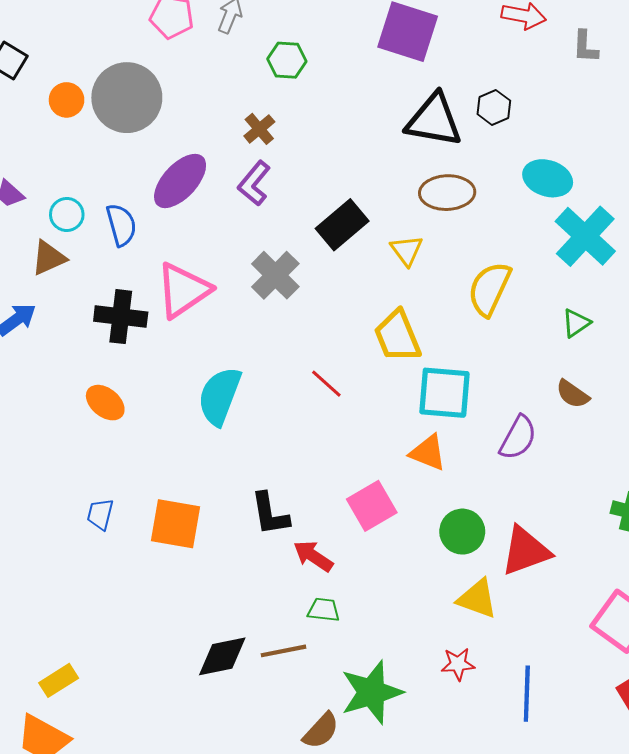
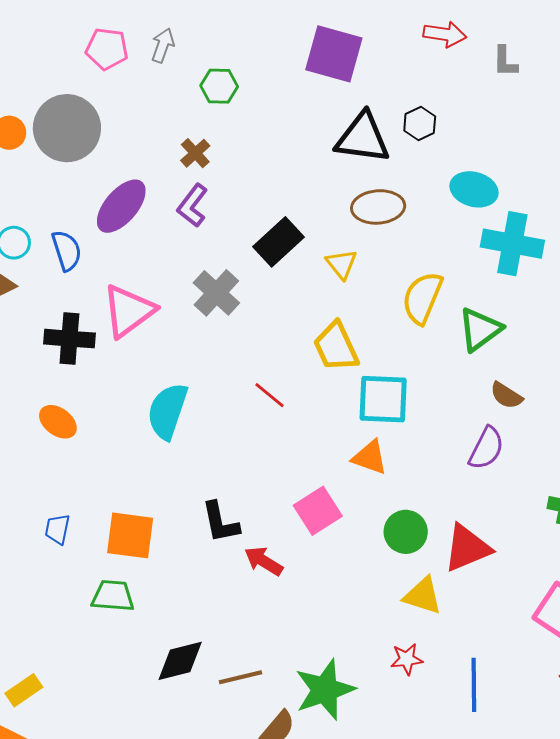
cyan cross: (585, 236) -> (512, 244), turned -30
green triangle: (576, 323) -> (480, 329), moved, size x1.6
purple semicircle: (518, 438) -> (486, 448), moved
green trapezoid: (324, 610) -> (113, 596), moved, size x1.4
brown line: (284, 651) -> (241, 677), moved

